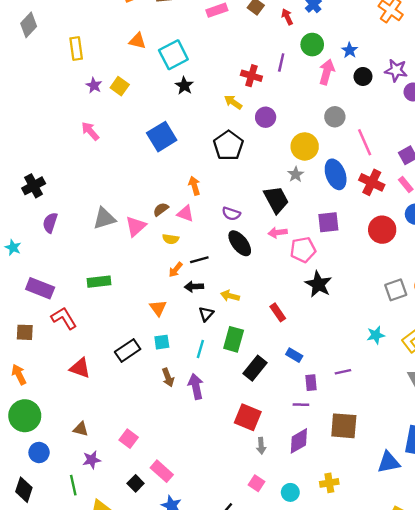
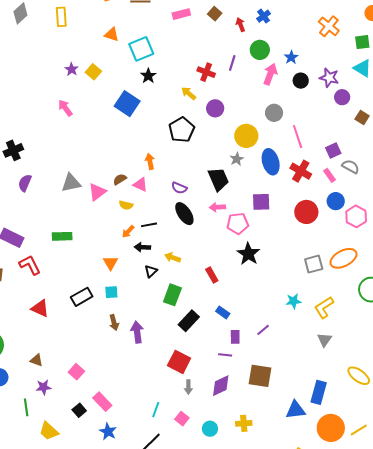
yellow rectangle: (76, 49) -> (61, 17), moved
blue square: (162, 137) -> (127, 104), moved, turned -30
cyan line: (200, 349) -> (156, 410), moved
purple line: (343, 372) -> (263, 330), turned -32

